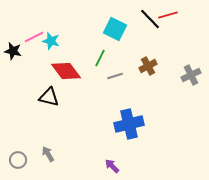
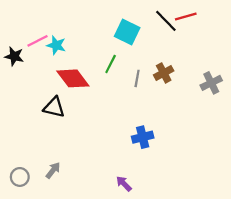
gray line: (115, 76) -> (137, 78), moved, turned -63
blue cross: (129, 124) -> (143, 137), size x0.7
gray arrow: (48, 154) -> (53, 170), turned 70

